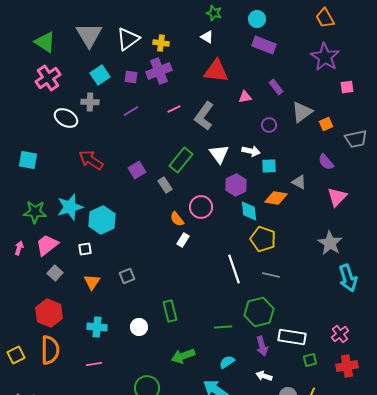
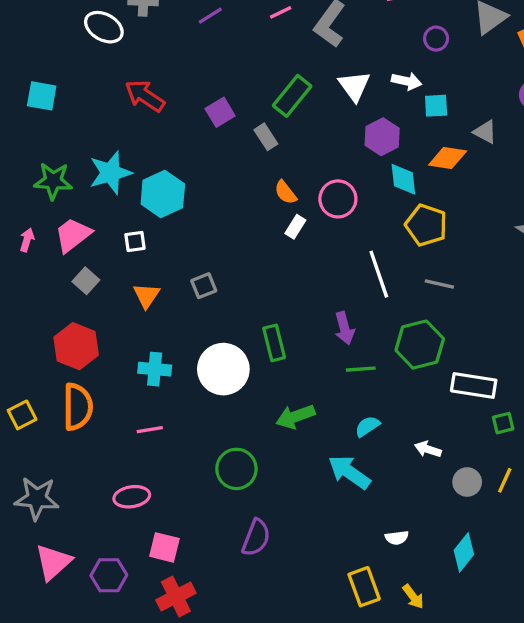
pink circle: (201, 207) -> (338, 199), moved
white circle: (139, 327) -> (223, 369), size x1.8
purple arrow: (262, 346) -> (344, 328), moved

